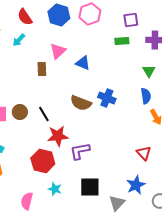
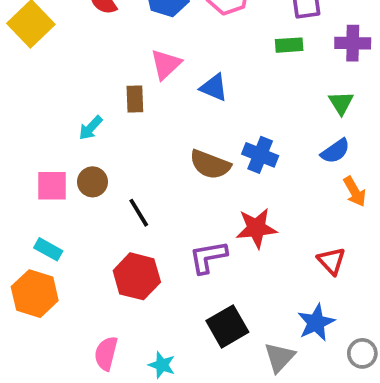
cyan arrow: (19, 40) -> (91, 128), moved
blue semicircle: (146, 96) -> (335, 151), turned 63
black line: (44, 114) -> (139, 213), moved
red star: (58, 136) -> (256, 228), moved
black square: (90, 187) -> (227, 326), turned -30
cyan star: (55, 189) -> (162, 365), moved

